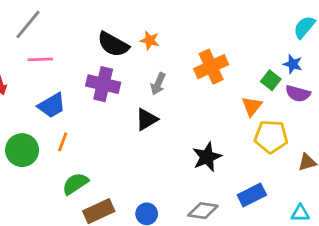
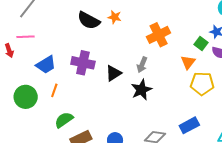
pink line: (40, 59) -> (25, 37), moved
purple cross: (103, 84) -> (83, 63), moved
gray arrow: (158, 84) -> (142, 65), moved
black star: (207, 157) -> (141, 90), moved

